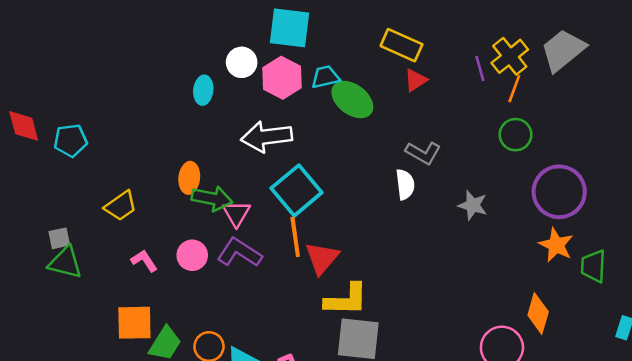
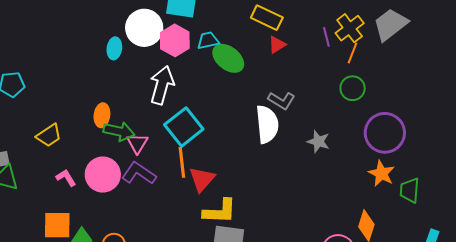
white circle: (242, 62) -> (144, 28), size x1.6
white arrow: (267, 137) -> (162, 85), turned 111
white semicircle: (405, 184) -> (267, 124), size x1.6
pink circle: (192, 255) -> (103, 175), size x1.5

